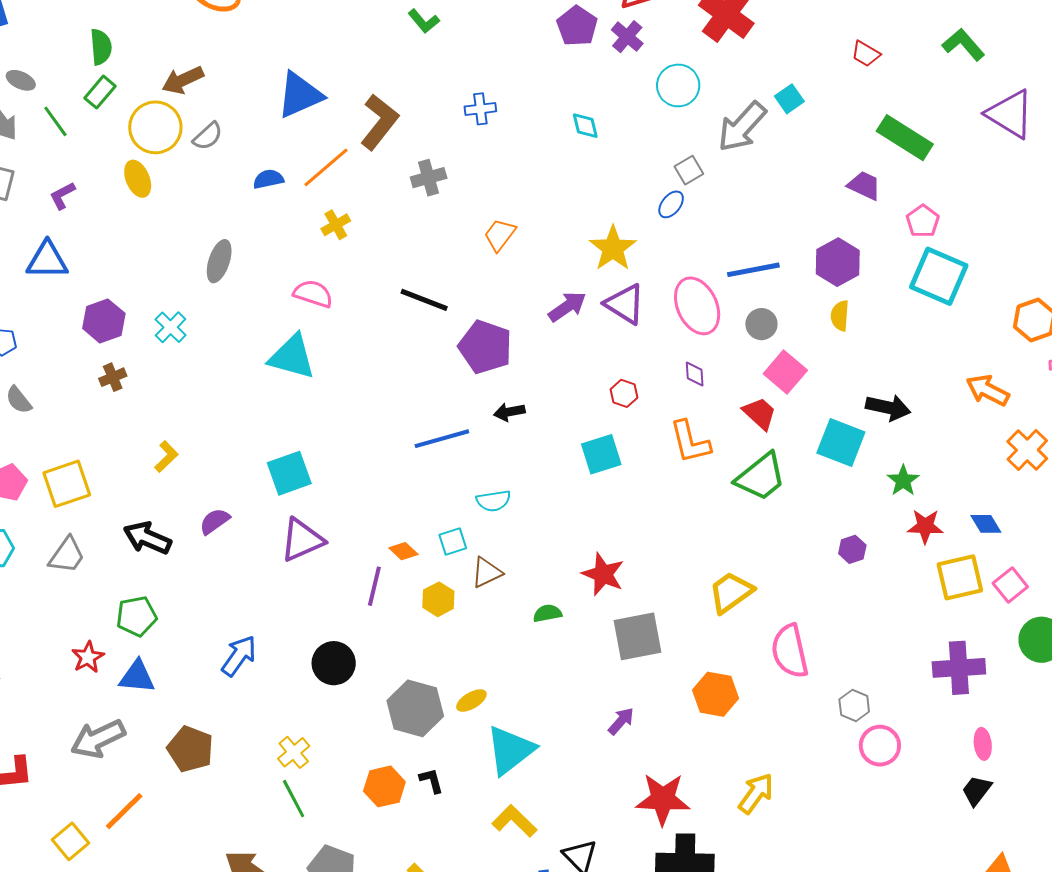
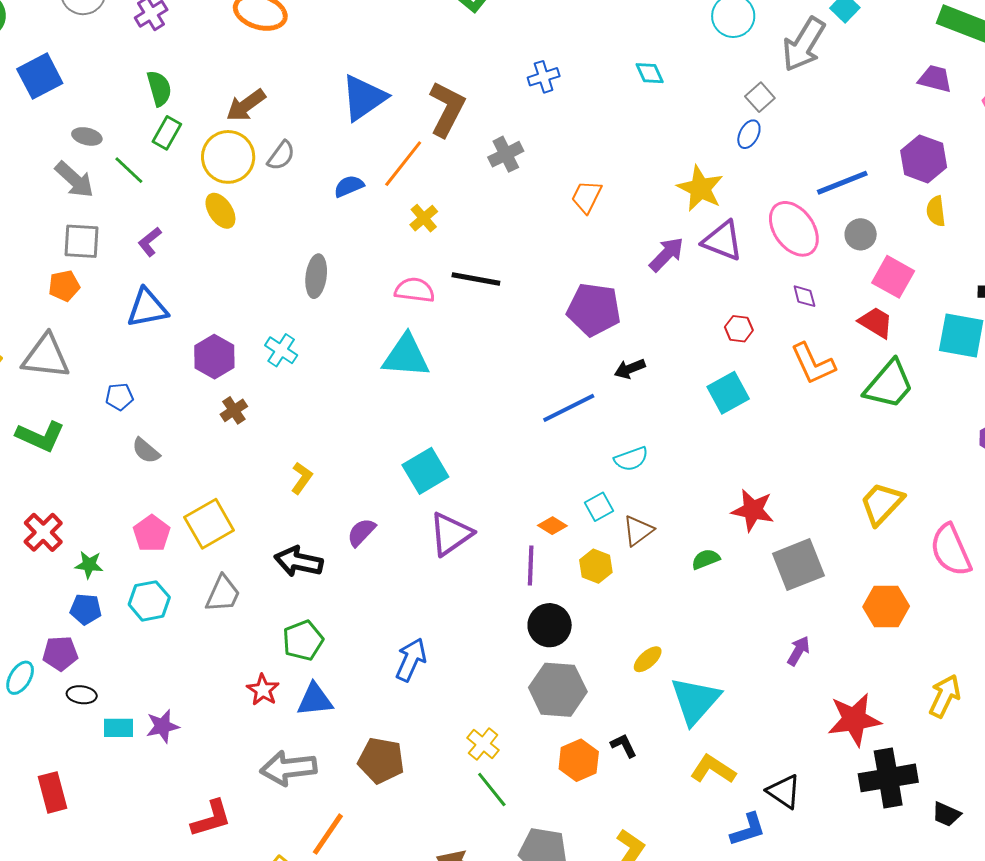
black line: (424, 300) -> (476, 279), moved
black circle: (334, 663) -> (550, 625), moved
gray hexagon: (415, 708) -> (558, 690), moved
gray arrow: (98, 739) -> (288, 768), turned 30

